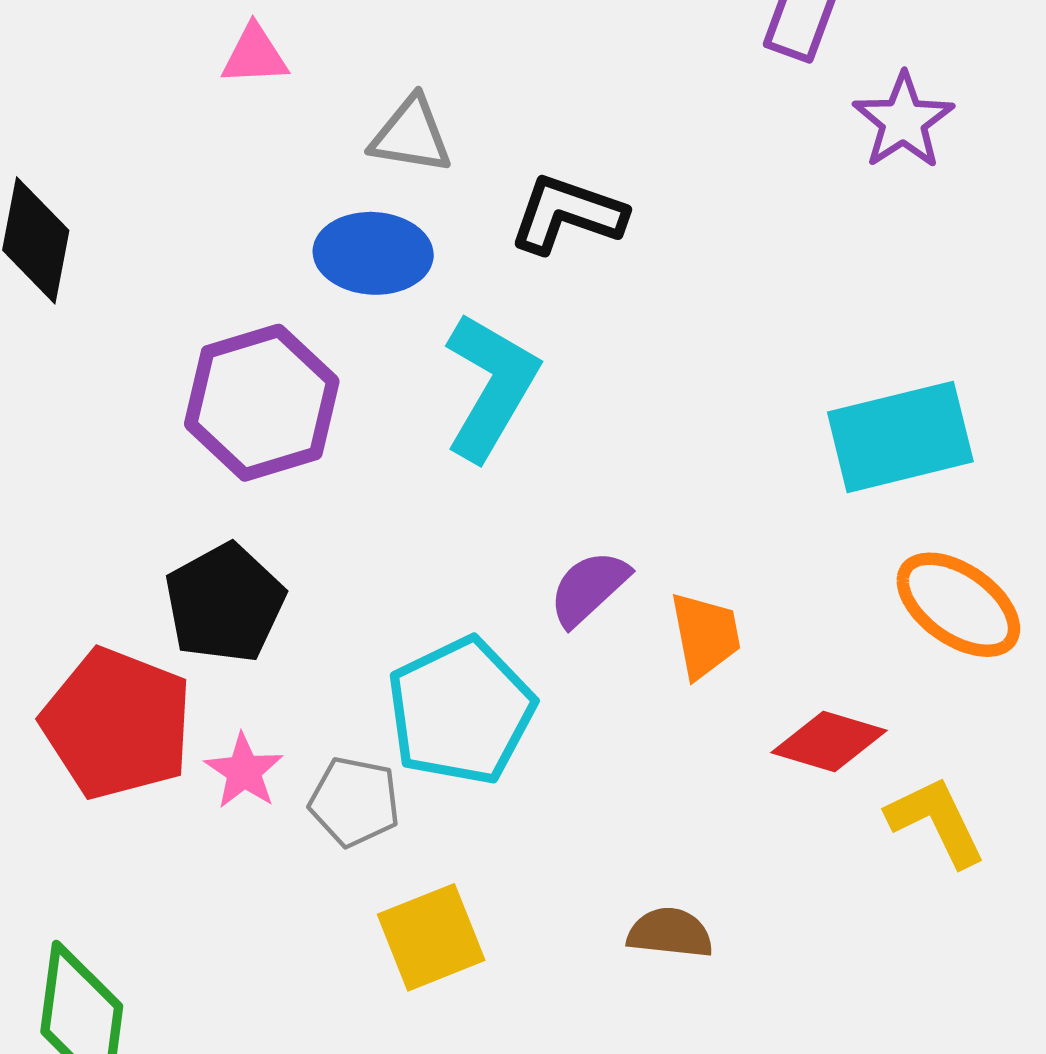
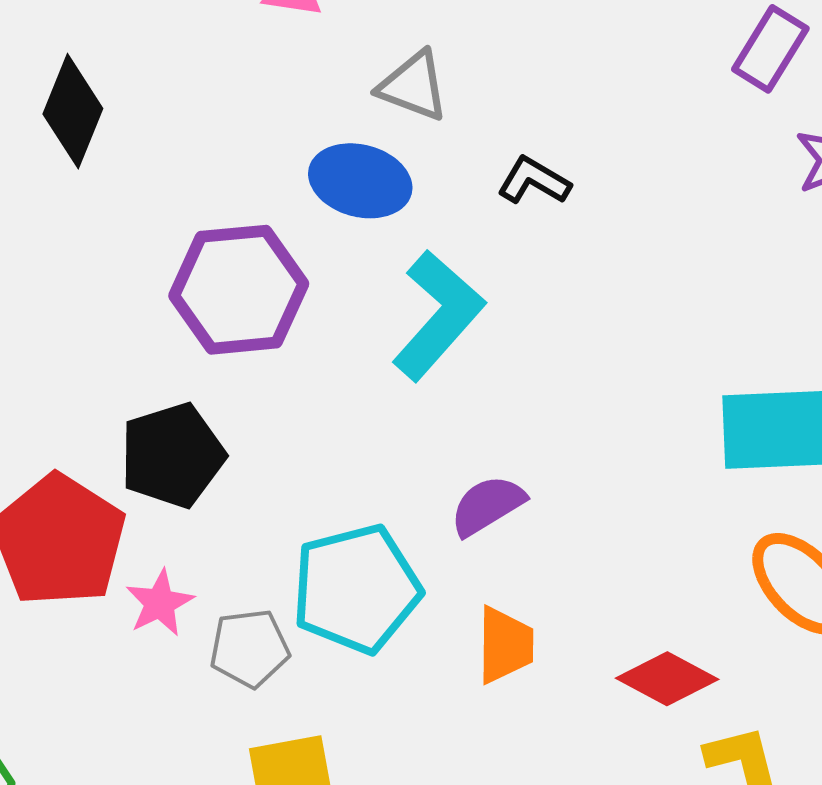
black L-shape: (567, 214) -> (534, 181), size x0.7
orange trapezoid: (705, 635) -> (505, 645), moved
gray pentagon: (355, 802) -> (249, 648), turned -30

